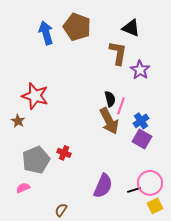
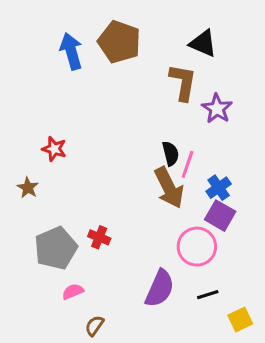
red star: (35, 96) -> (54, 149), size x0.6
pink circle: (150, 183) -> (197, 247), moved
pink semicircle: (23, 188) -> (73, 292), moved

